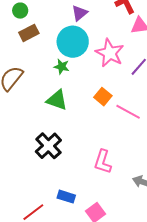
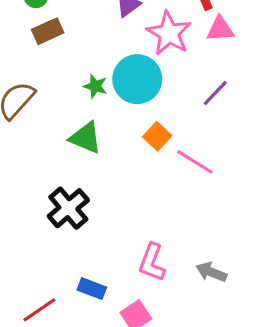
cyan circle: (73, 42) -> (137, 79), moved
pink star: (110, 53) -> (169, 33), moved
pink L-shape: (103, 162) -> (152, 262), moved

